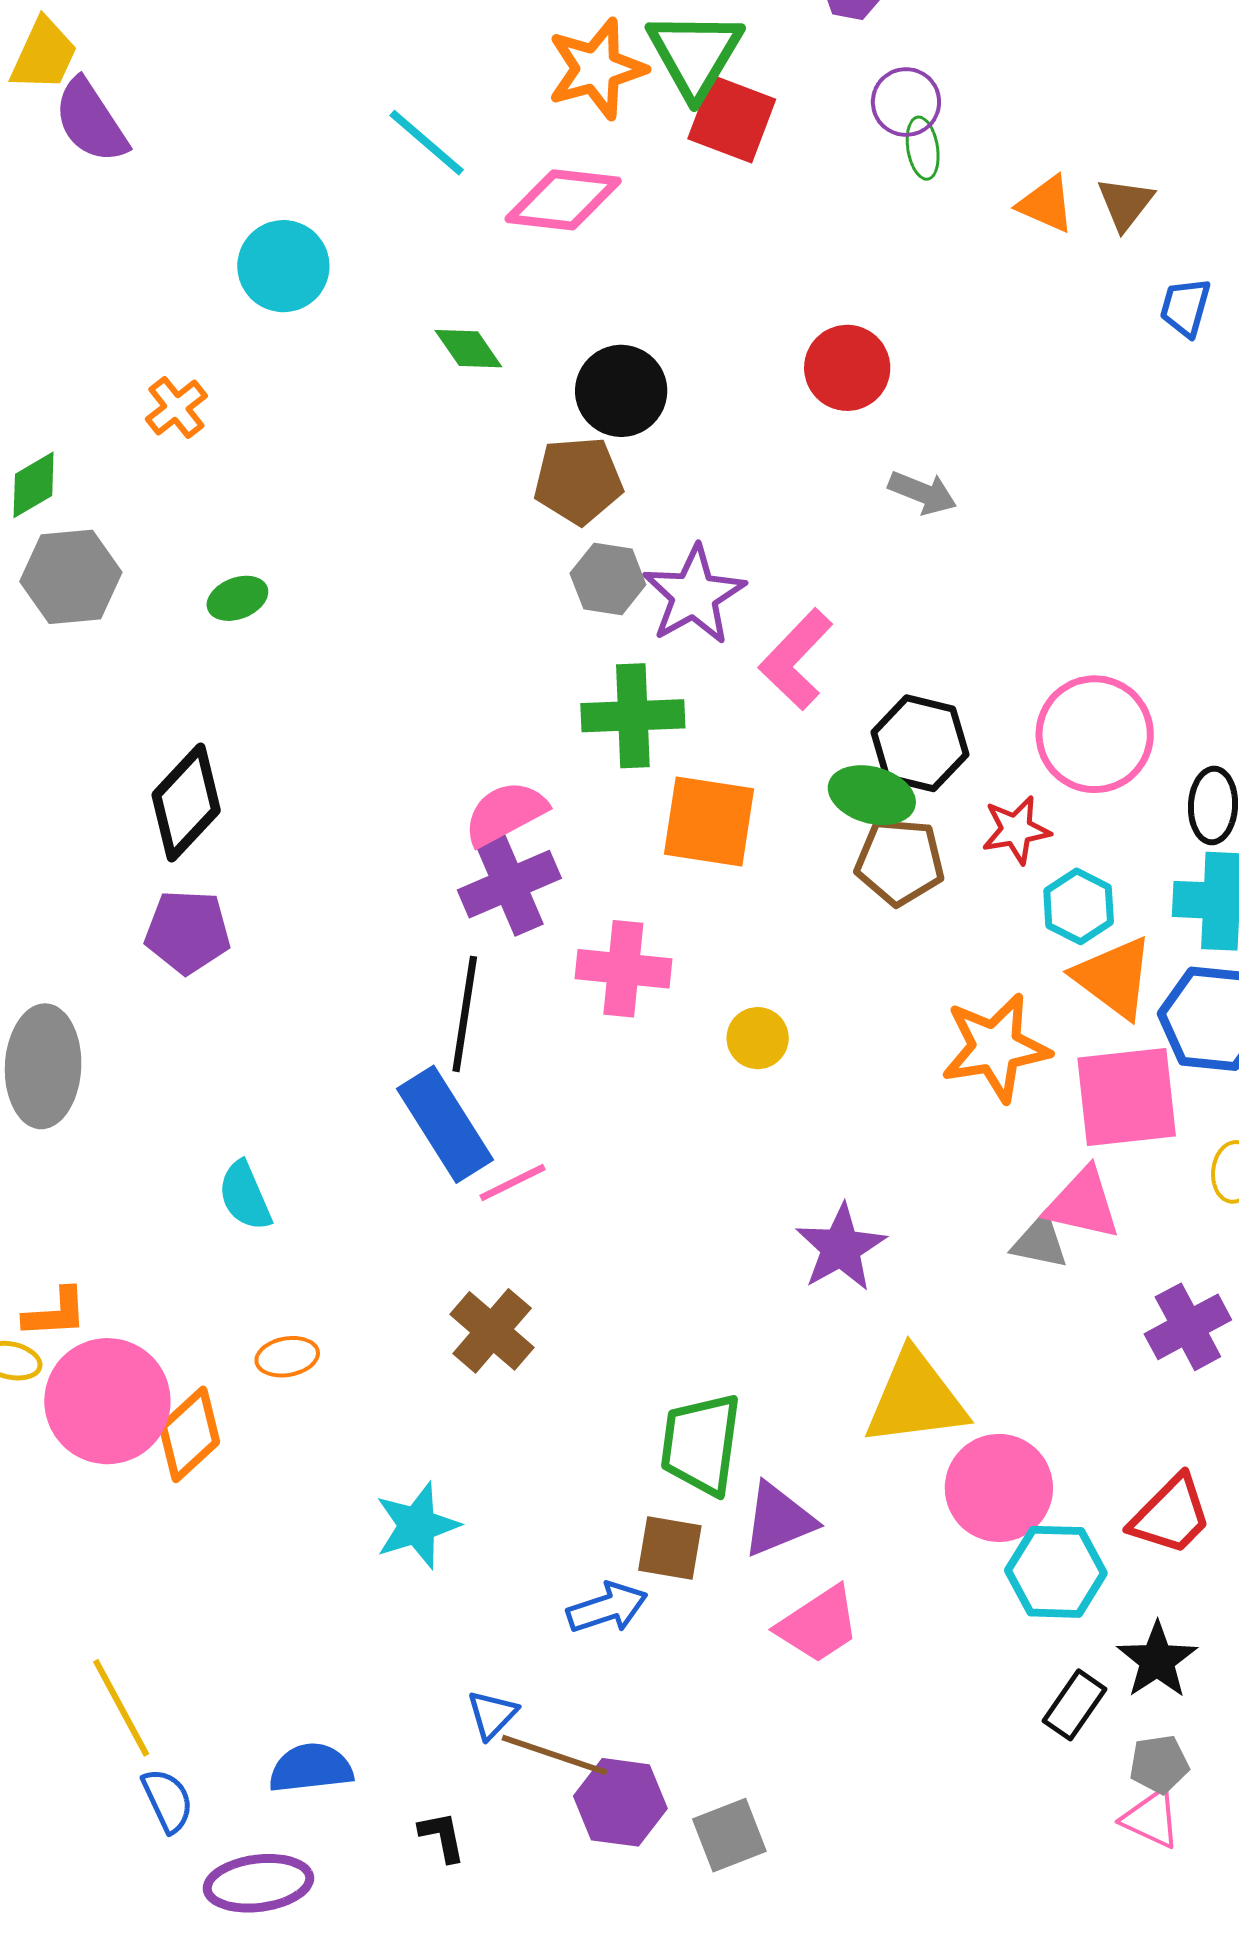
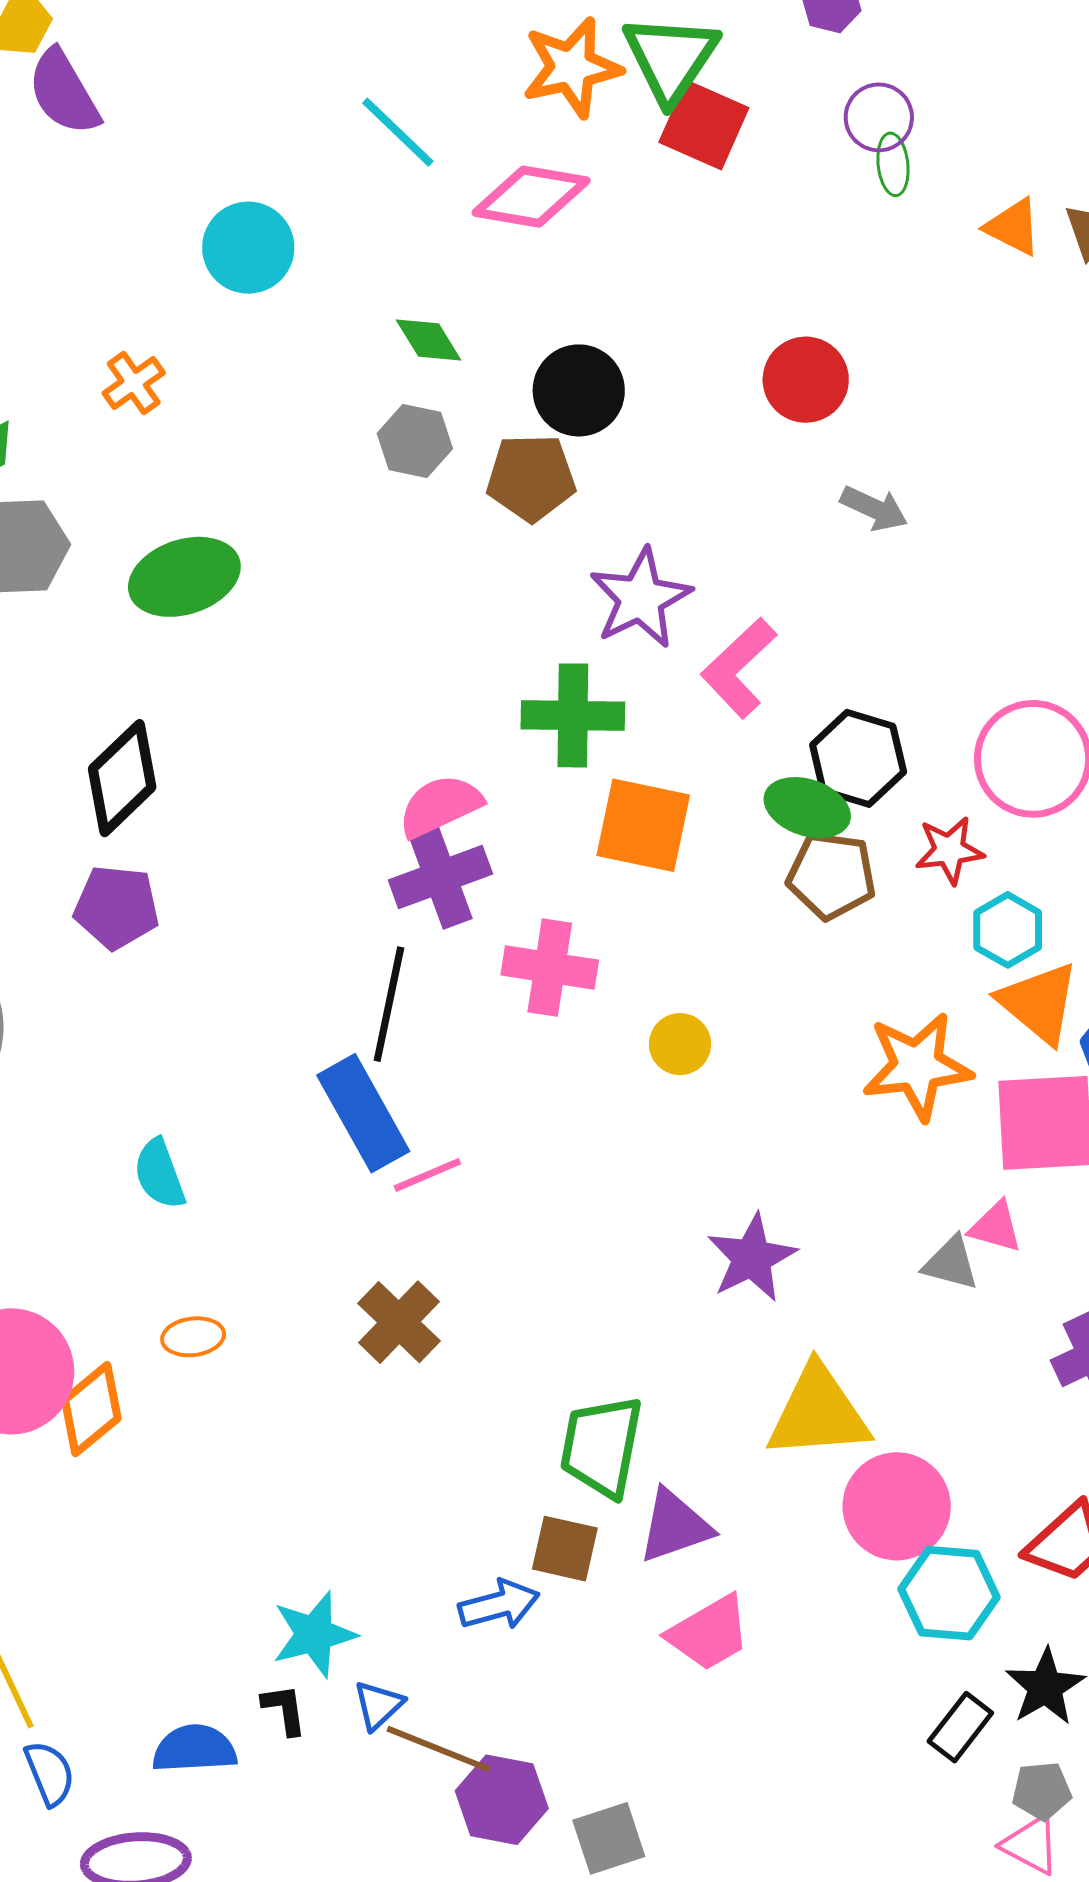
gray hexagon: (608, 579) -> (415, 441), moved
green ellipse: (237, 598) -> (184, 577), size x1.8
pink triangle: (1083, 1204) -> (996, 1227), size x0.7
cyan star: (417, 1526) -> (314, 1634), moved
black L-shape: (442, 1837) -> (284, 1709), moved

